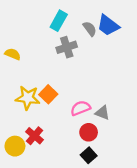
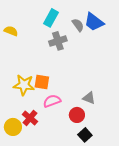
yellow semicircle: (13, 54) -> (11, 31), moved
orange square: (48, 94) -> (42, 82), turned -35
pink semicircle: (81, 108) -> (52, 101), moved
black square: (89, 155) -> (85, 135), moved

